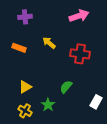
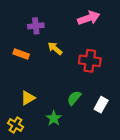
purple cross: (25, 17) -> (36, 26), moved
white rectangle: (96, 102) -> (101, 105), moved
yellow cross: (25, 111) -> (16, 125), moved

